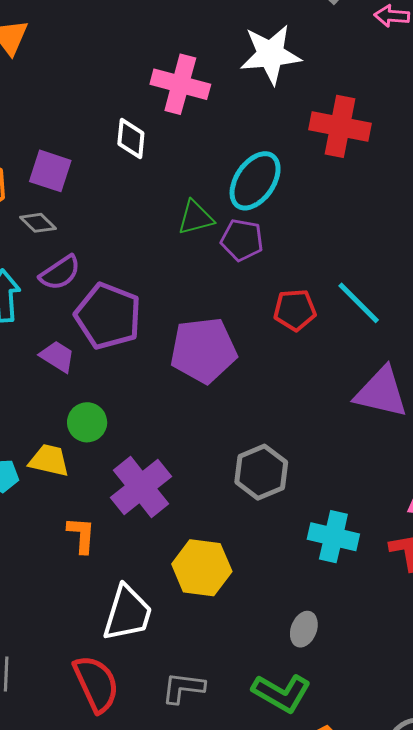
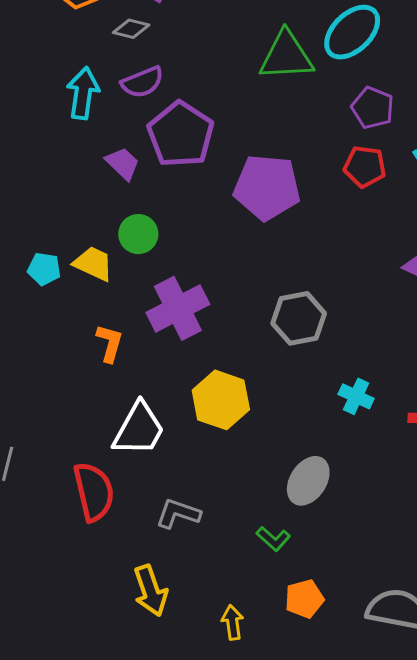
green triangle: (195, 218) -> (286, 56), size x1.5
gray diamond: (38, 223) -> (131, 29), turned -42
purple pentagon: (242, 240) -> (373, 108), moved
cyan cross: (333, 537) -> (356, 396), size x0.7
gray ellipse: (304, 629) -> (308, 481), size x1.4
green L-shape: (281, 693) -> (273, 539), size x0.6

